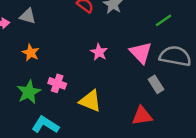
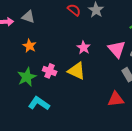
yellow triangle: (90, 101) -> (77, 71), moved

